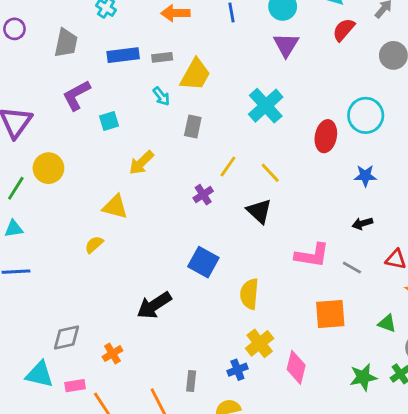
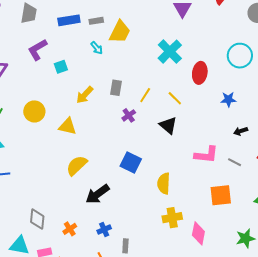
gray rectangle: (193, 127) -> (116, 88), moved
red ellipse: (326, 136) -> (200, 73), moved
yellow circle: (48, 168) -> (34, 111), moved
blue star: (365, 176) -> (228, 99), moved
yellow semicircle: (94, 245) -> (77, 165), moved, size x1.6
gray diamond: (66, 338) -> (37, 219), turned -70
yellow cross: (260, 343) -> (172, 218), turned 30
blue cross: (237, 370) -> (104, 229), moved

